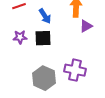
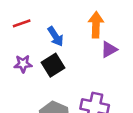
black square: (43, 38) -> (53, 65), turned -30

